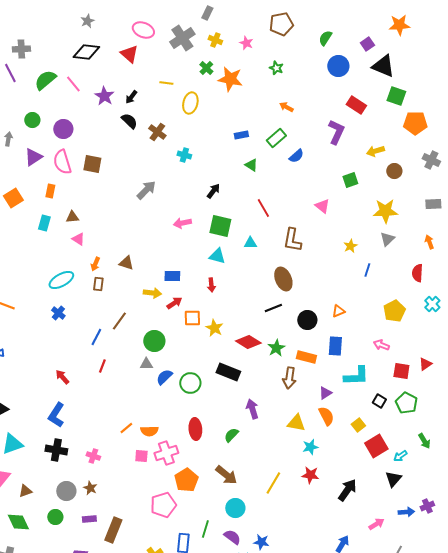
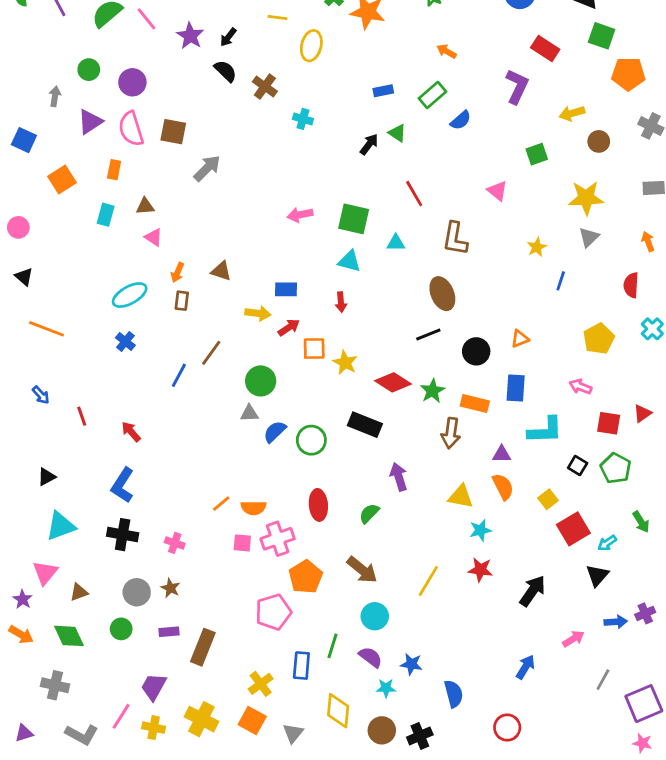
gray arrow: (146, 190) -> (207, 168), moved
black arrow: (213, 191) -> (369, 144), moved
red line: (102, 366) -> (82, 416), moved, turned -40
purple triangle: (325, 393) -> (502, 454), turned 32

